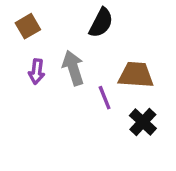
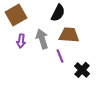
brown square: (28, 26) -> (16, 15), size x1.5
brown trapezoid: (136, 75) -> (69, 35), moved

